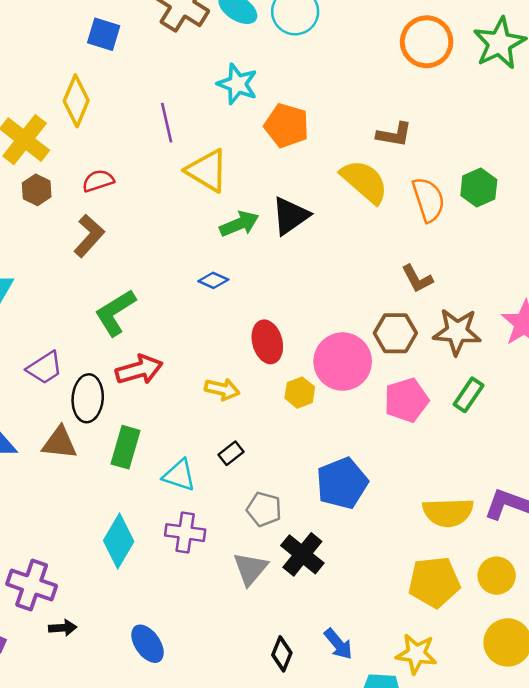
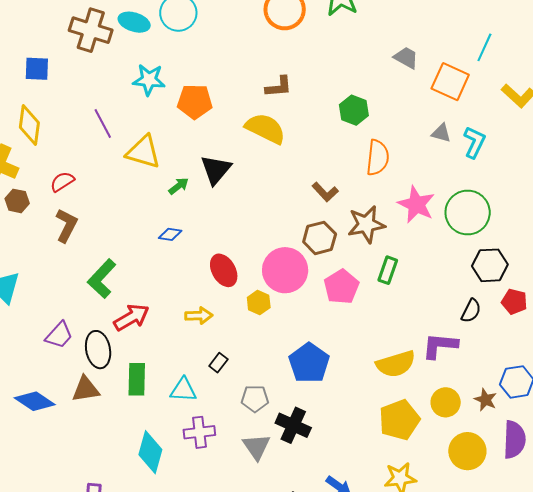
orange semicircle: (428, 200) -> (378, 158), moved, turned 39
green arrow: (239, 224) -> (179, 186), size x0.7

